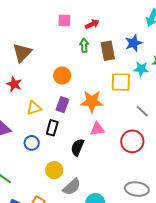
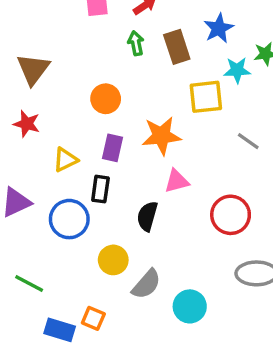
red circle: (132, 141) -> (231, 215), moved
blue circle: (32, 143) -> (69, 219), size x1.5

